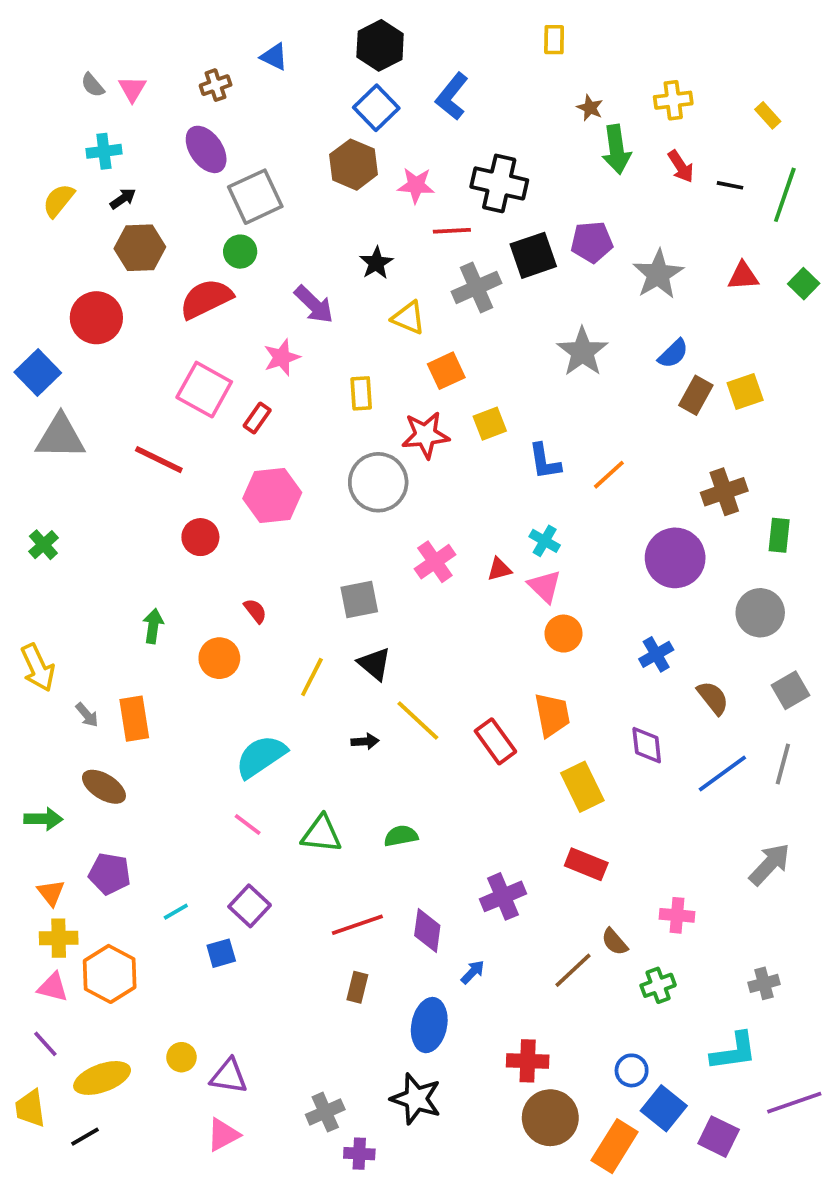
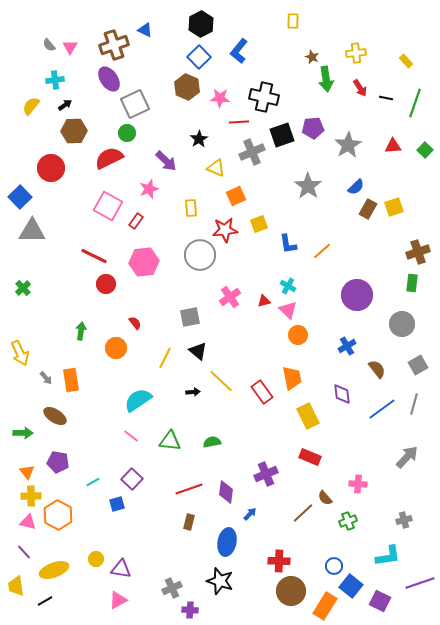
brown cross: (216, 85) -> (114, 45), size x1.8
red line: (159, 460) -> (94, 256), moved
brown cross: (724, 492) -> (418, 252), moved

